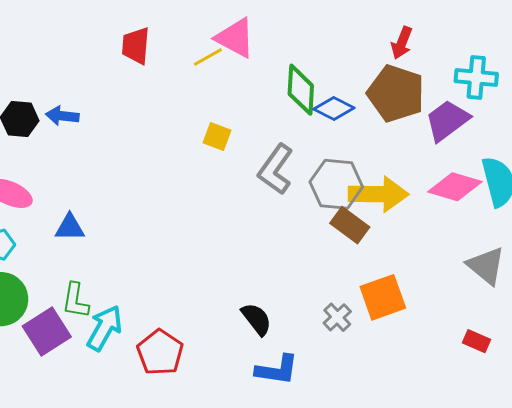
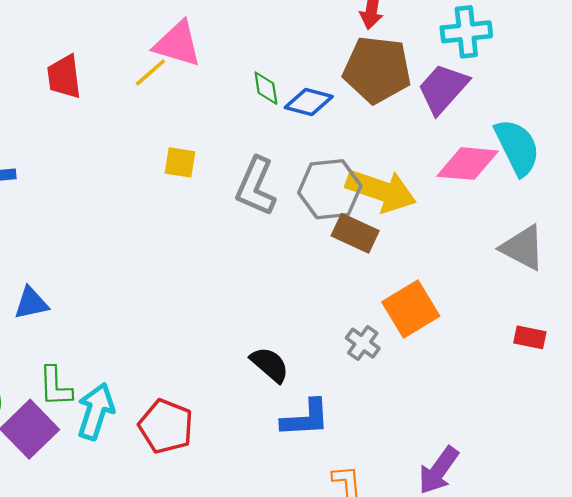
green diamond: (301, 90) -> (266, 88), size x0.6
yellow arrow: (378, 194) -> (381, 191), turned 30

